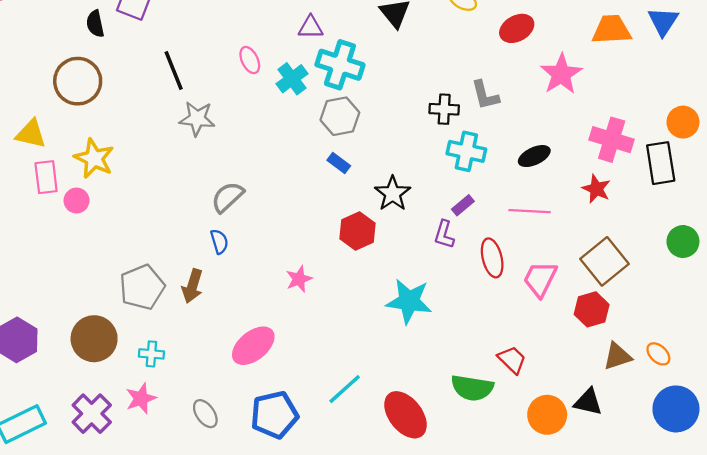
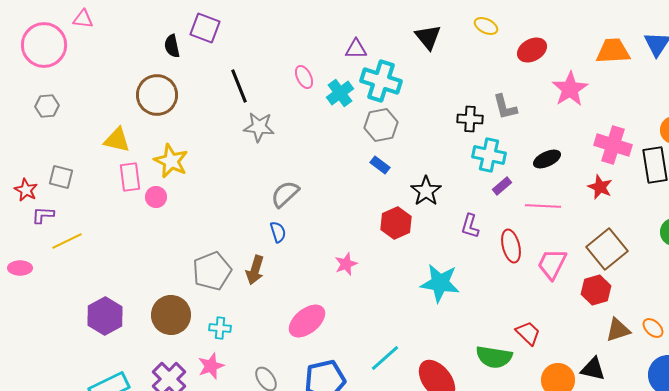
purple rectangle: (463, 205) -> (502, 186), moved

